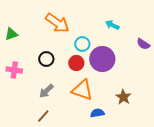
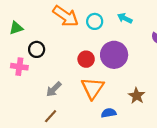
cyan circle: (82, 44) -> (95, 21), moved
black circle: (46, 59) -> (37, 49), moved
orange triangle: (82, 90) -> (93, 88), turned 45

